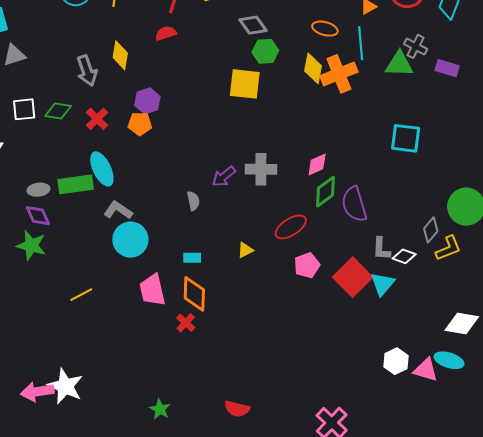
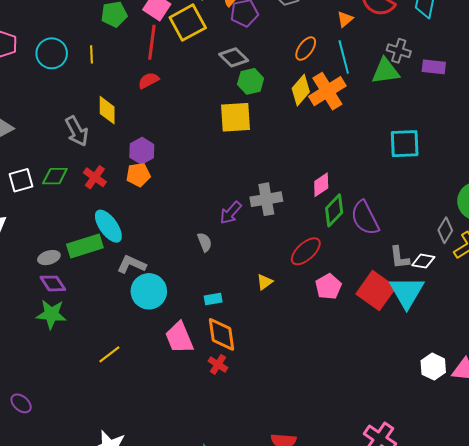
orange ellipse: (325, 29) -> (306, 49), turned -60
yellow diamond: (313, 68) -> (301, 90), turned 40
cyan triangle: (383, 284) -> (407, 292), size x1.4

